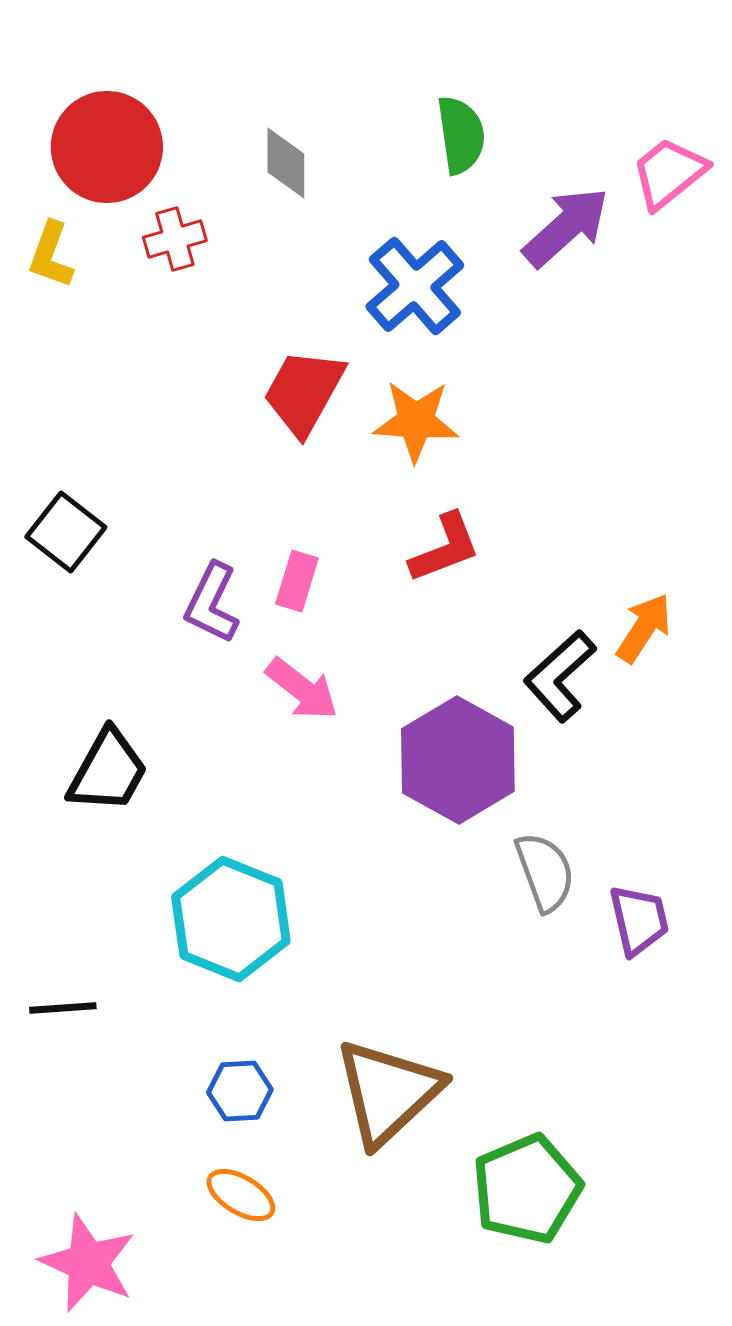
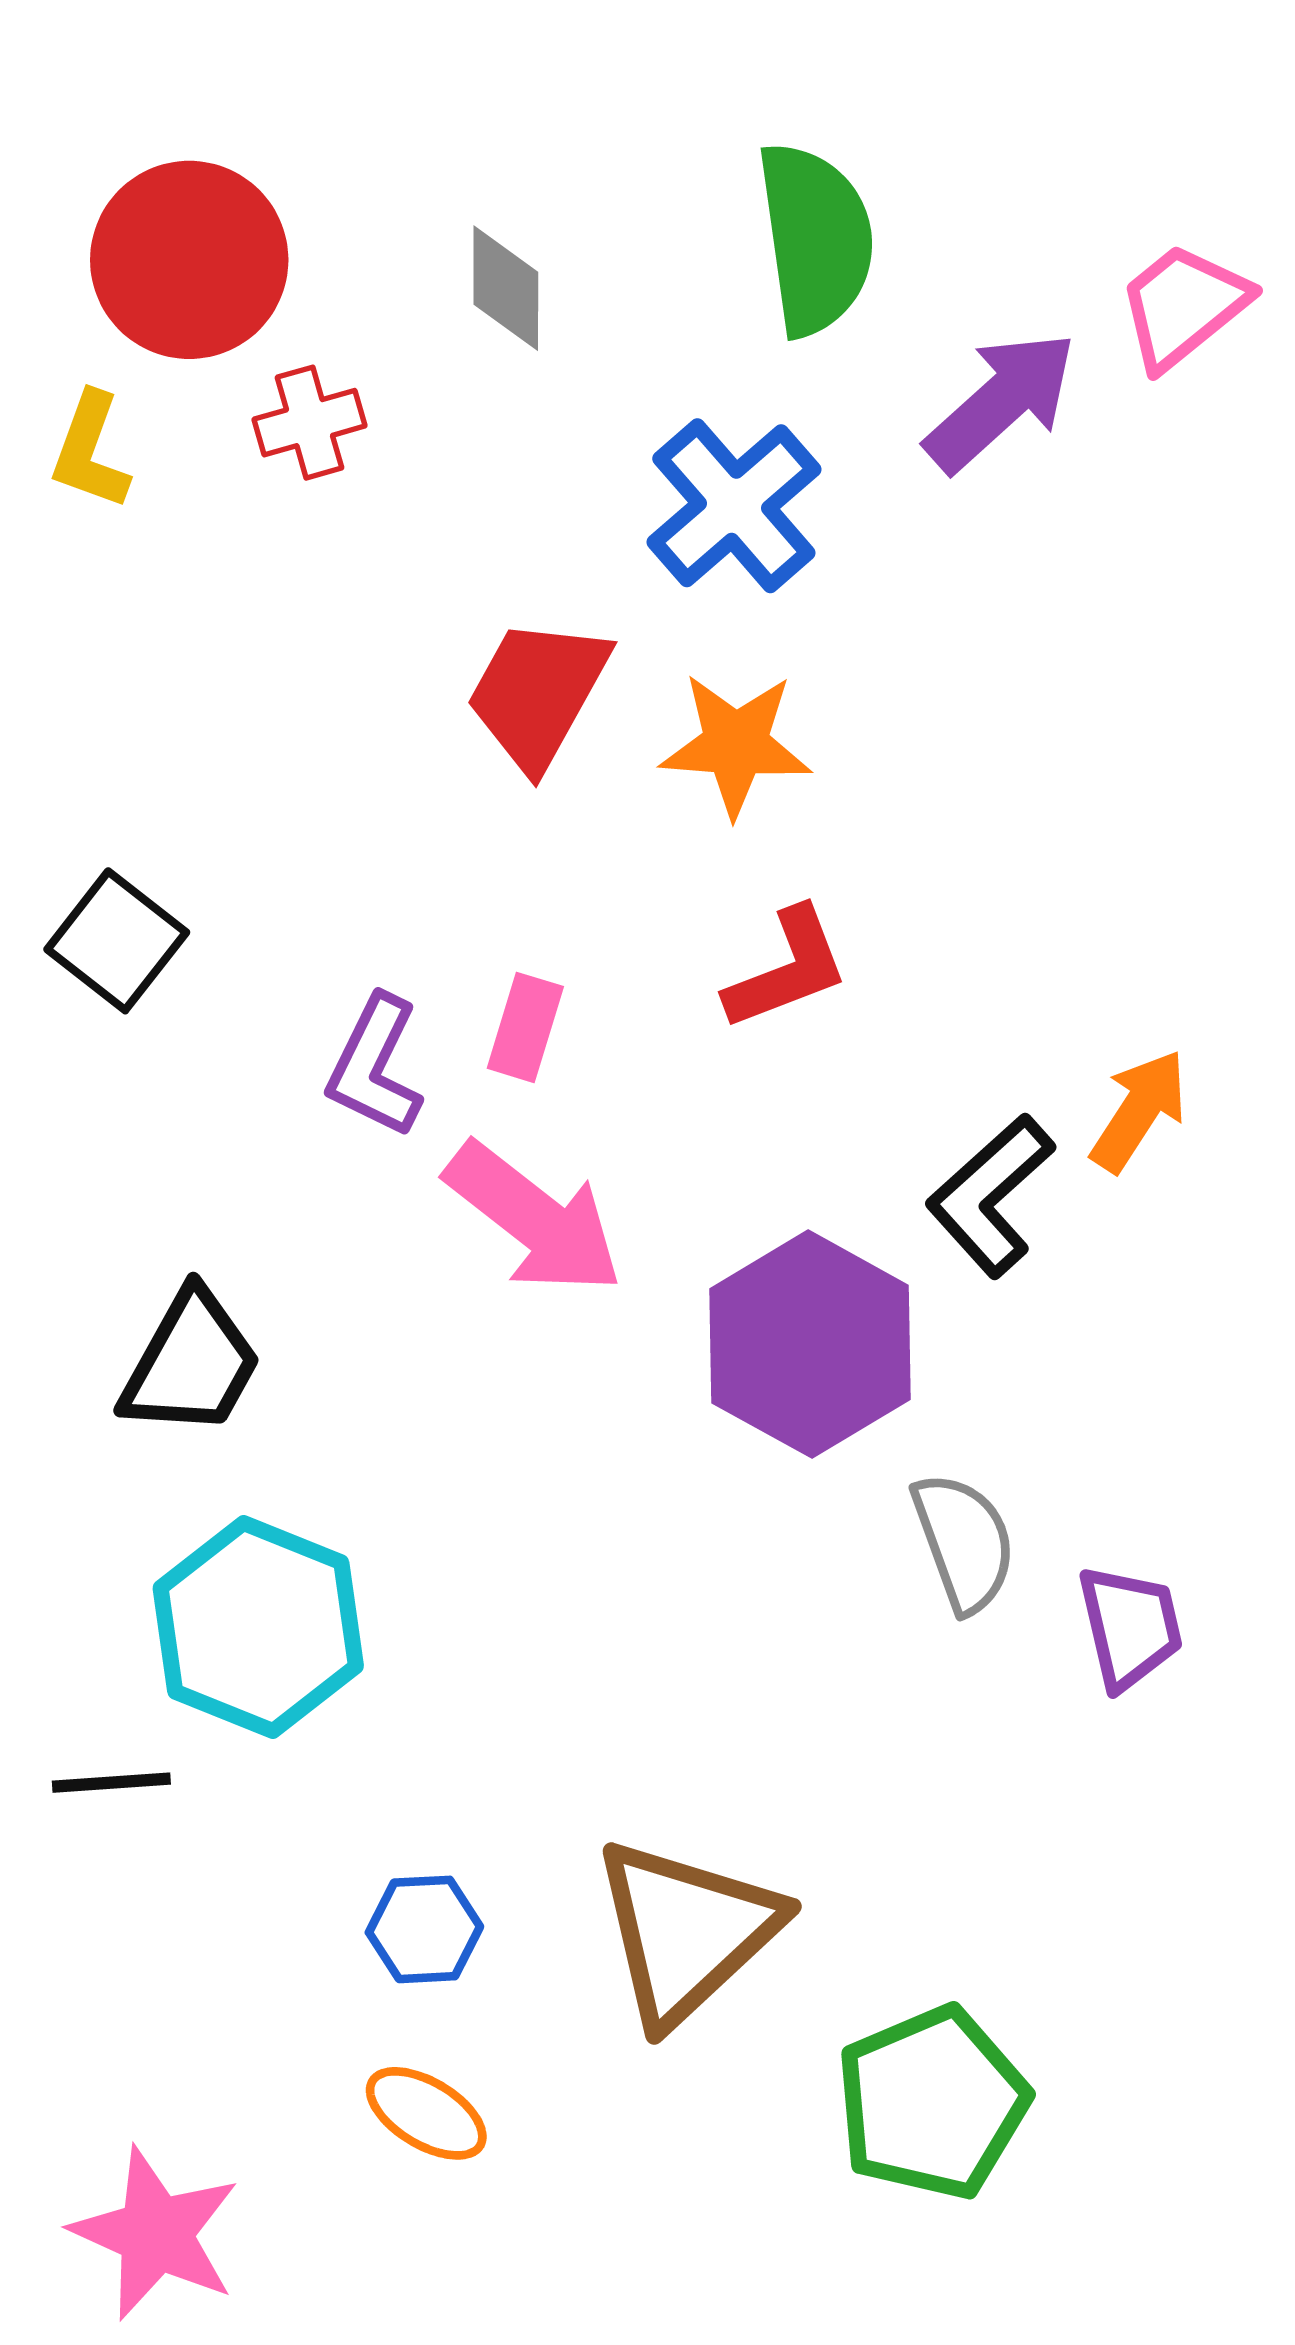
green semicircle: (461, 135) -> (815, 239), size x1.4
pink arrow: (302, 689) -> (534, 1218), size x1.4
cyan hexagon: (231, 919) -> (258, 1627), moved

